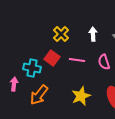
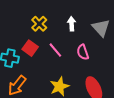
pink line: (77, 60) -> (55, 50), turned 42

